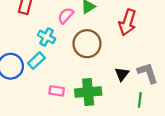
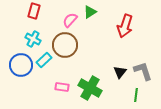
cyan cross: (47, 37) -> (33, 39), moved
brown circle: (87, 44) -> (65, 45), moved
green cross: (88, 92) -> (90, 88), turned 35

